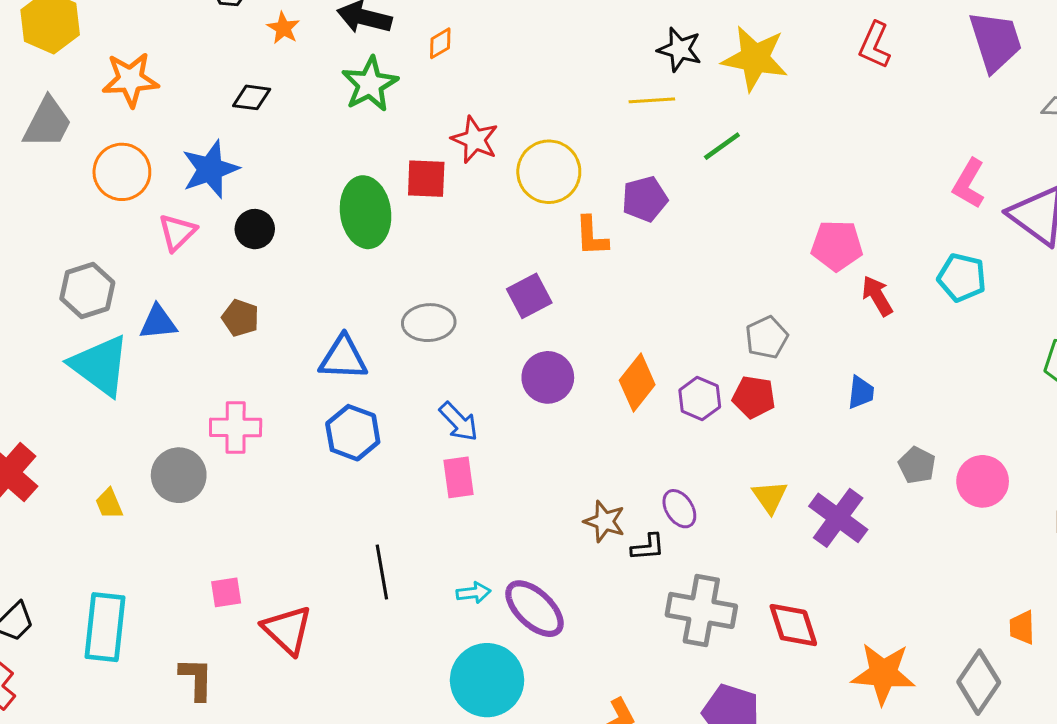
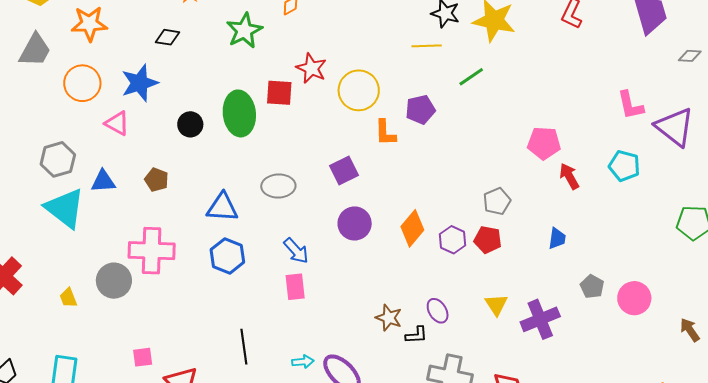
pink L-shape: (969, 184) -> (630, 105), turned -44
black circle: (255, 229) -> (190, 124), moved
pink triangle: (177, 232) -> (117, 123), turned -48
pink cross: (236, 427) -> (152, 251), size x1.4
purple cross: (838, 518) -> (540, 319), turned 30

